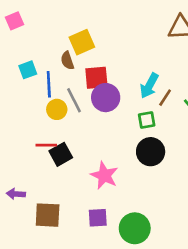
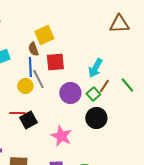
blue line: (49, 84) -> (30, 67), moved
purple circle: (106, 98) -> (70, 93), moved
brown line: (165, 98) -> (104, 86), moved
green square: (147, 120) -> (93, 94), turned -32

